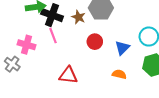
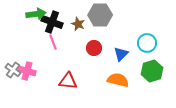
pink cross: (27, 45) -> (27, 71), moved
orange semicircle: (119, 74) -> (118, 80), size x1.5

